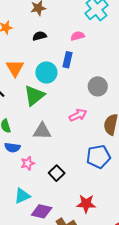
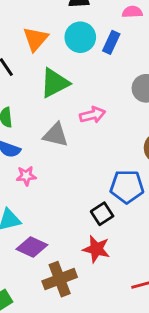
cyan circle: (46, 73) -> (80, 37), moved
pink arrow: (78, 115) -> (92, 115), moved
black square: (57, 173) -> (102, 214), moved

